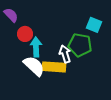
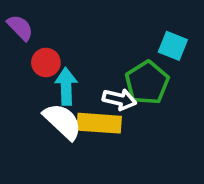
green pentagon: (80, 45) -> (147, 83), turned 30
white arrow: (65, 54) -> (119, 99), turned 120

